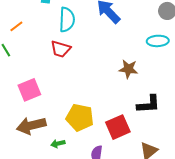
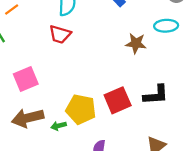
brown star: (128, 69) -> (136, 43), moved
red square: (118, 127) -> (118, 100), moved
green arrow: (58, 144) -> (59, 126), moved

